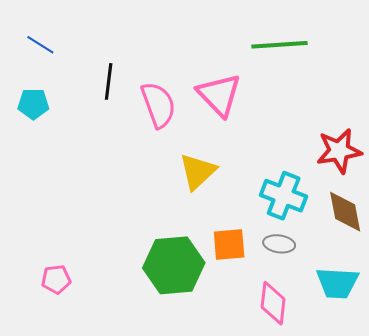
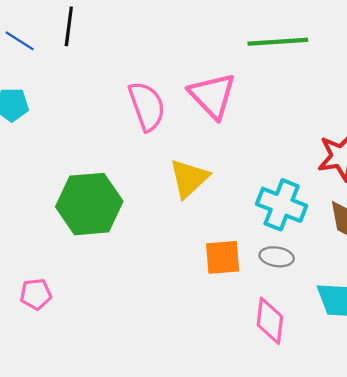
black line: (109, 81) -> (69, 26), moved
green hexagon: (174, 265) -> (89, 204), moved

